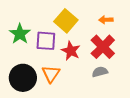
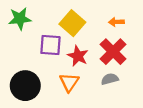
green star: (20, 34) -> (20, 19), moved, turned 30
orange triangle: (51, 74) -> (69, 82), moved

